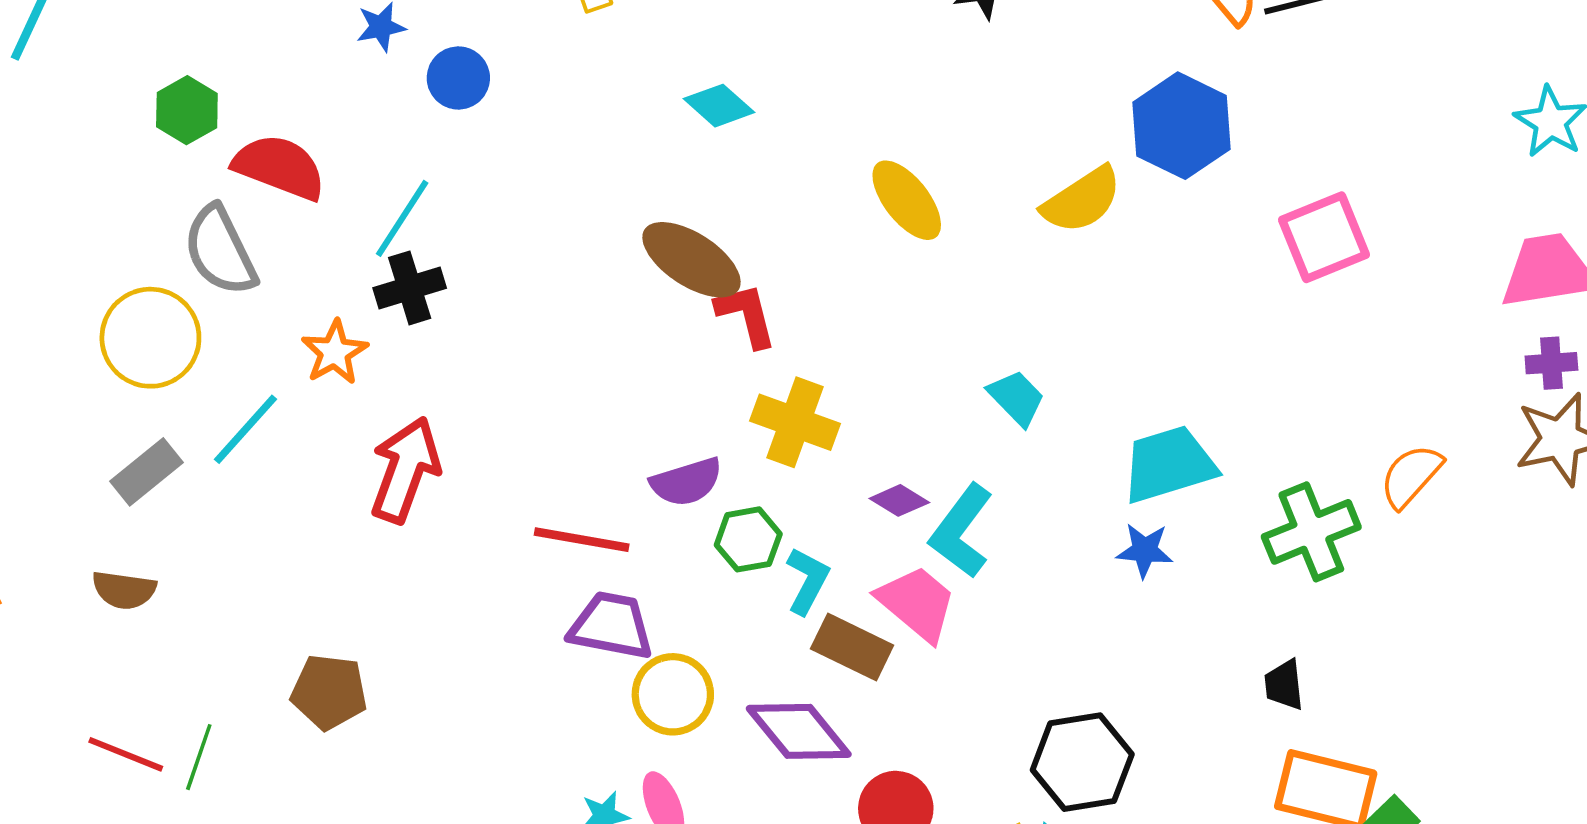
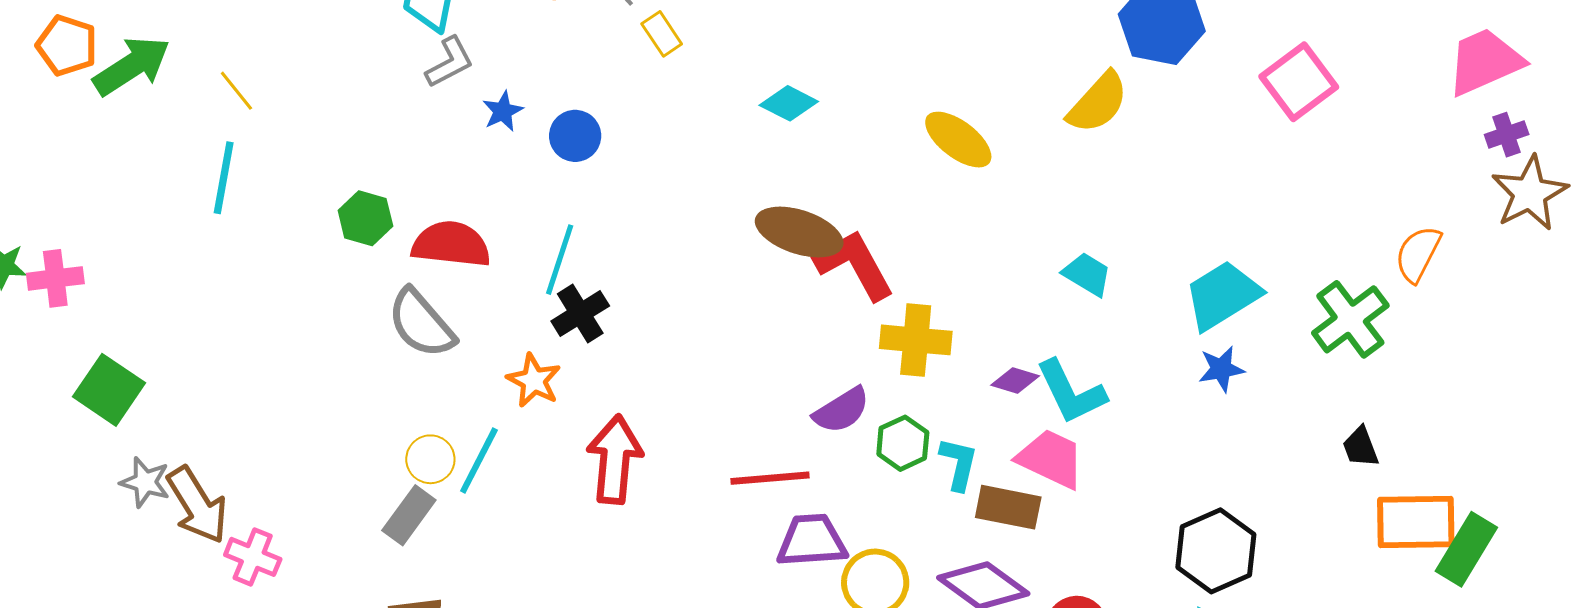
red L-shape: (746, 315) -> (854, 265), size x1.4
yellow circle: (150, 338) -> (430, 459), moved, size x0.6
cyan L-shape: (961, 531) -> (1071, 392), turned -48

